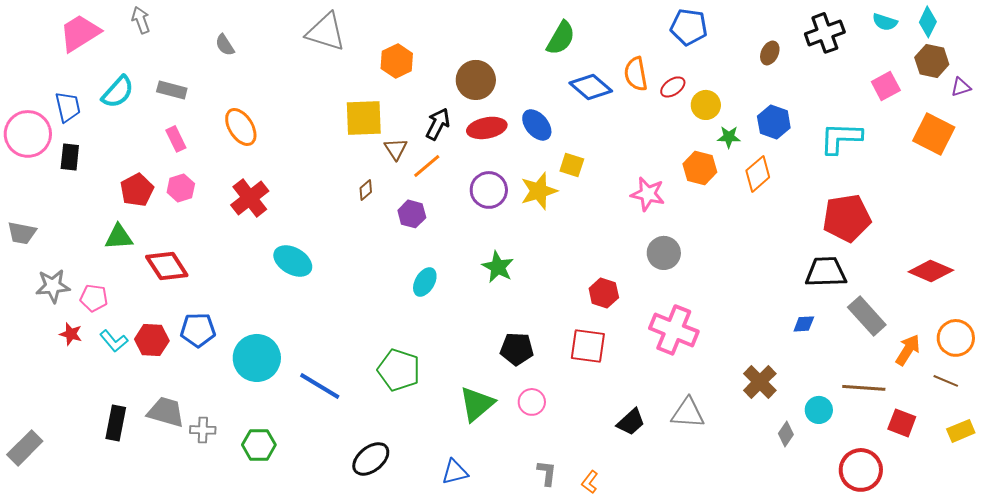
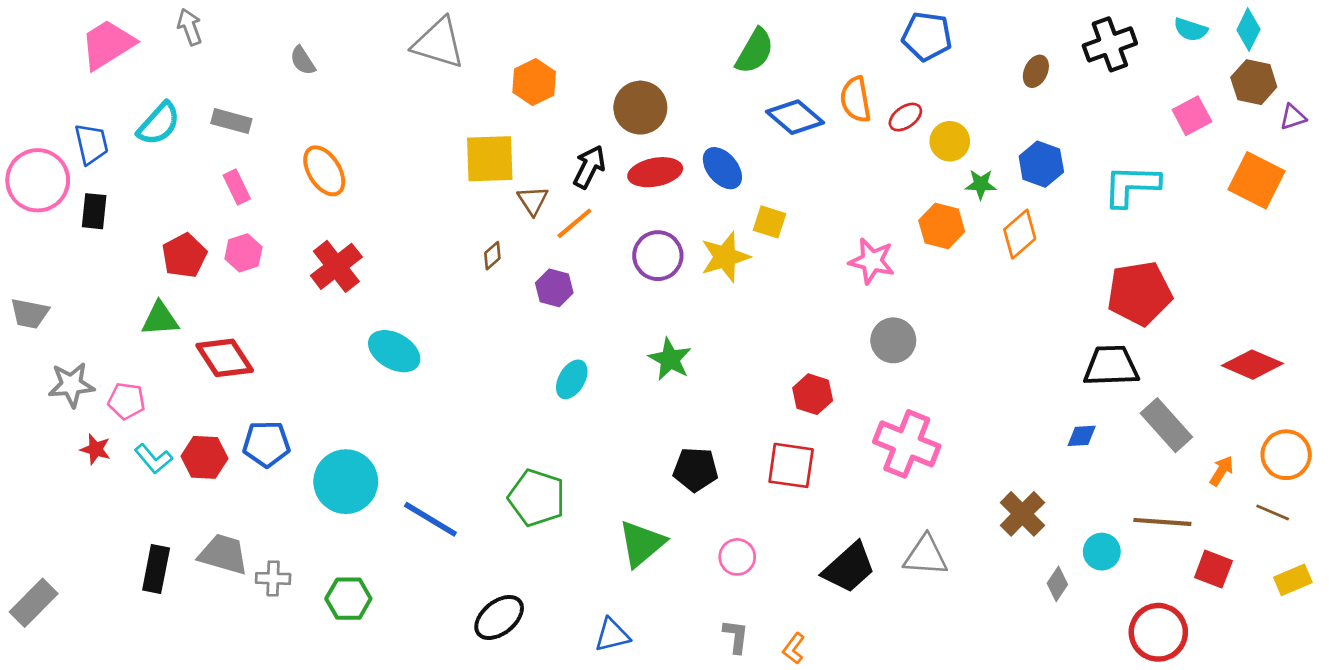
orange arrow: (908, 350) -> (1222, 471), size x0.7
pink circle: (532, 402) -> (737, 557), moved
black trapezoid: (631, 422) -> (849, 568), size x1.4

